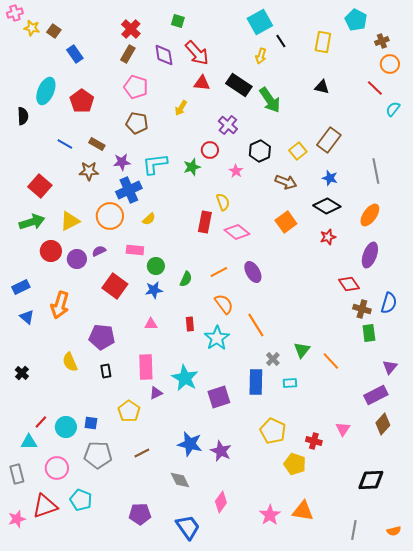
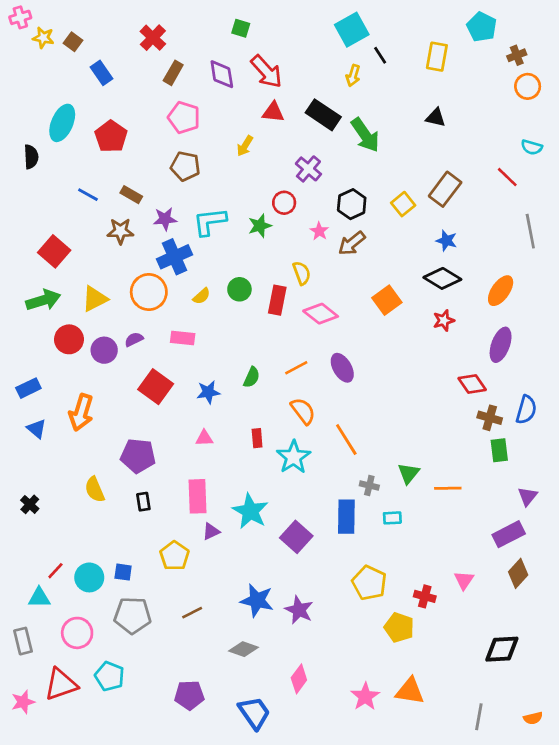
red cross: (131, 29) -> (153, 38), moved
red line: (375, 88) -> (507, 177), moved
cyan semicircle: (393, 109) -> (532, 147), turned -112
gray line: (376, 171) -> (530, 231), moved
brown arrow: (286, 182) -> (352, 243), moved, turned 120
green circle: (156, 266) -> (239, 289), moved
gray cross: (273, 359) -> (369, 485), turned -32
orange line: (331, 361) -> (448, 488), turned -48
purple square: (219, 397) -> (296, 537), turned -30
gray diamond: (180, 480) -> (244, 649), turned -45

